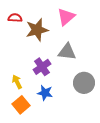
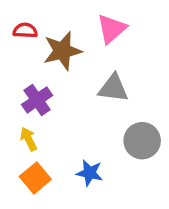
purple cross: (42, 67) -> (37, 100), moved
blue star: (45, 93) -> (90, 173), moved

